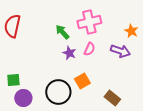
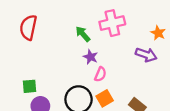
pink semicircle: (89, 49) -> (100, 74), moved
orange square: (82, 81) -> (105, 98), moved

